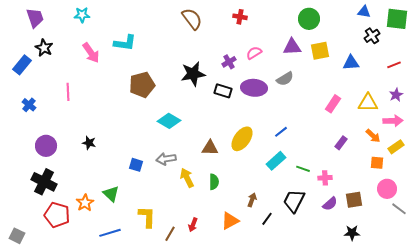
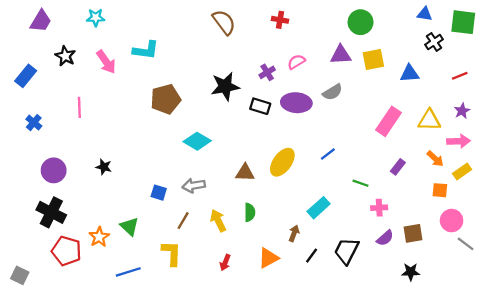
purple trapezoid: (35, 18) -> (41, 21), turned 50
black star: (44, 48) -> (65, 56), moved
pink rectangle: (333, 104) -> (389, 121), size x1.4
cyan rectangle: (276, 161) -> (319, 208), moved
green line: (303, 169) -> (361, 183), moved
yellow arrow: (187, 178) -> (218, 221), moved
black trapezoid: (294, 201) -> (347, 251), moved
brown line: (170, 234) -> (183, 221), moved

